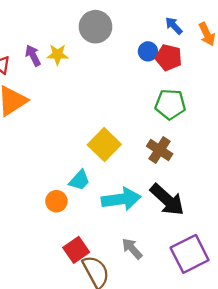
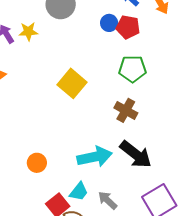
yellow square: (104, 145) -> (72, 83), moved
cyan trapezoid: (79, 180) -> (79, 192), moved

